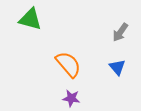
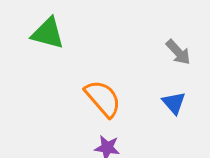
gray arrow: (120, 32) -> (178, 52), turned -78

